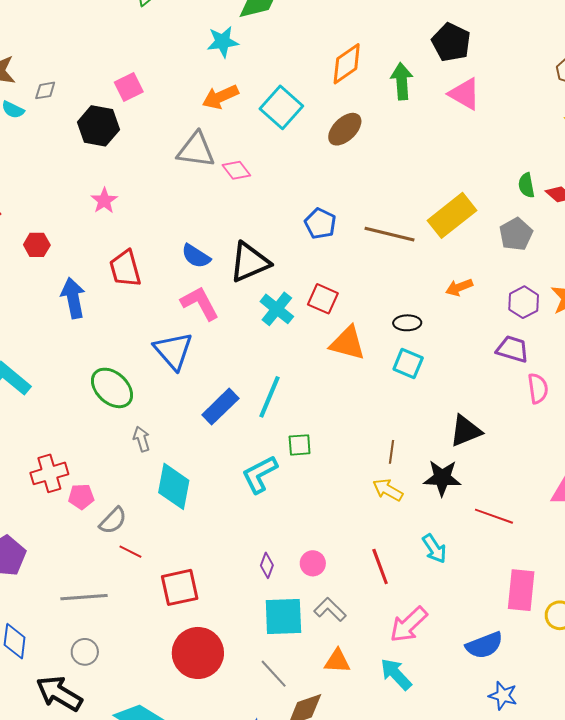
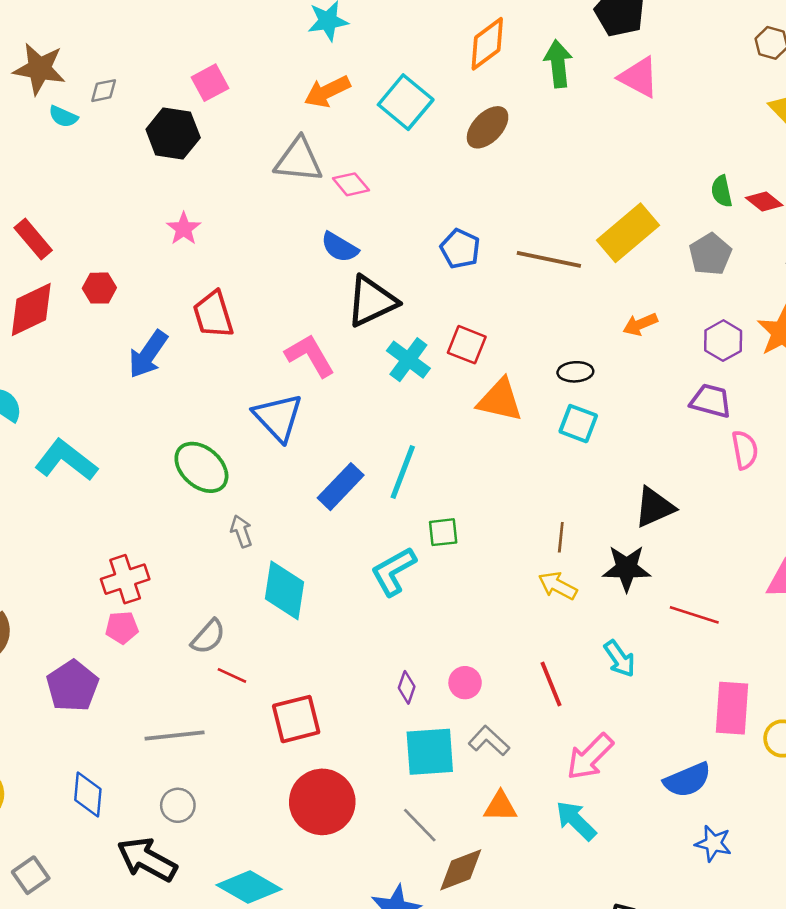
blue semicircle: (196, 256) -> (340, 247), moved
blue arrow: (73, 298) -> (148, 354), turned -132
pink pentagon: (81, 497) -> (122, 628), moved

